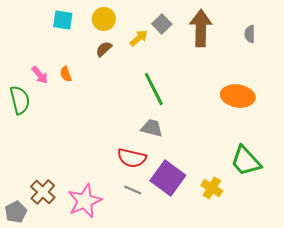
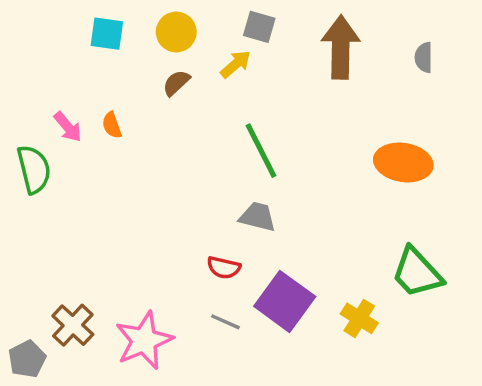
gray square: (162, 24) -> (259, 27), moved, turned -30
red semicircle: (132, 158) -> (224, 268), size x0.7

